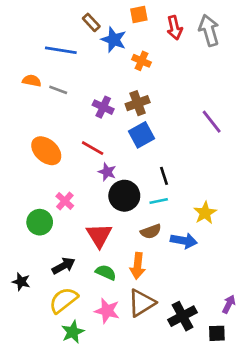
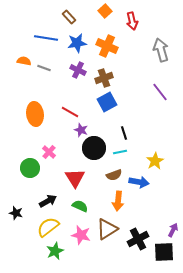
orange square: (139, 15) -> (105, 11), turned -32
gray arrow: (209, 30) -> (161, 50), moved
blue star: (114, 40) -> (77, 43), moved, turned -30
orange cross: (142, 61) -> (107, 46), size x1.5
purple cross: (103, 107) -> (78, 70), moved
orange ellipse: (46, 151) -> (35, 114), turned 40
orange arrow: (138, 266) -> (118, 201), moved
black square: (217, 333) -> (164, 252), size x1.5

